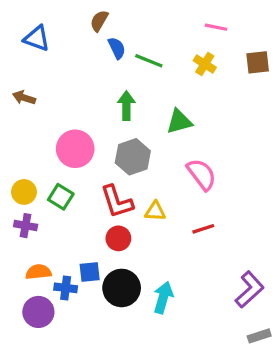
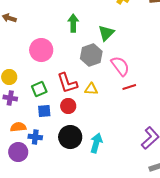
green triangle: (179, 122) -> (106, 33), turned -30
gray hexagon: (133, 157) -> (91, 55), moved
green square: (61, 197) -> (39, 89), moved, turned 35
red line: (203, 229) -> (129, 87), moved
blue square: (90, 272) -> (44, 111), moved

